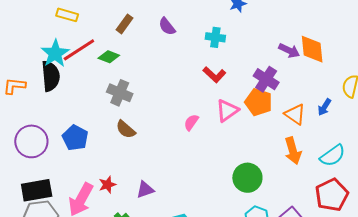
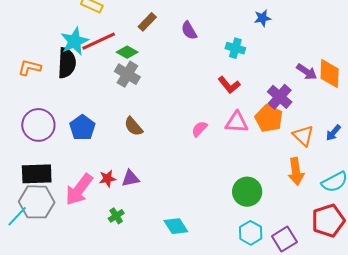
gray cross: (120, 93) -> (127, 74), moved
pink triangle: (227, 110) -> (237, 122), turned 30
purple triangle: (145, 190) -> (131, 178), moved

